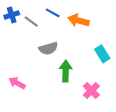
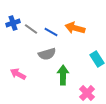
blue line: (53, 13) -> (51, 32), moved
pink arrow: (17, 83) -> (18, 74), moved

